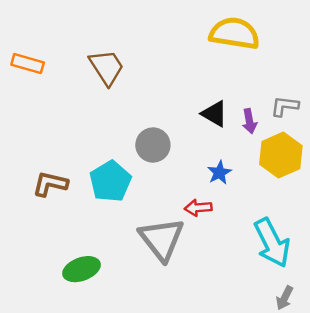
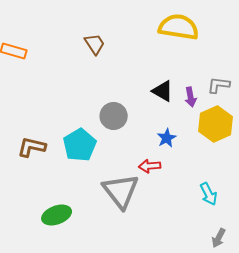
brown trapezoid: (107, 67) -> (95, 44), moved, size x0.7
cyan arrow: (272, 243) -> (209, 194), size x0.6

